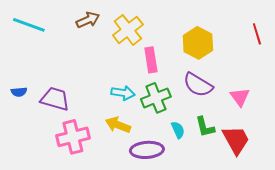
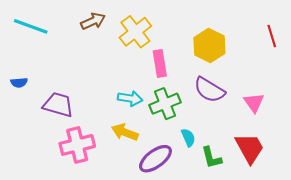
blue semicircle: (19, 92) -> (19, 83), moved
green L-shape: (205, 127) -> (212, 158), moved
purple ellipse: (147, 150) -> (155, 159), turned -32

